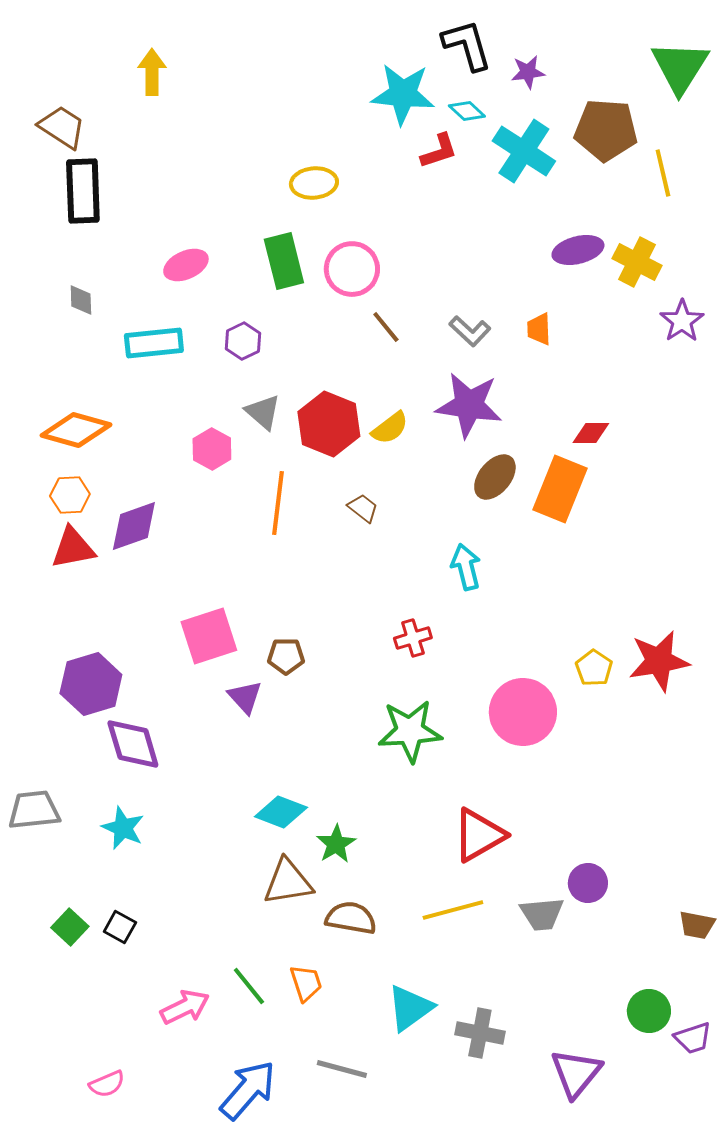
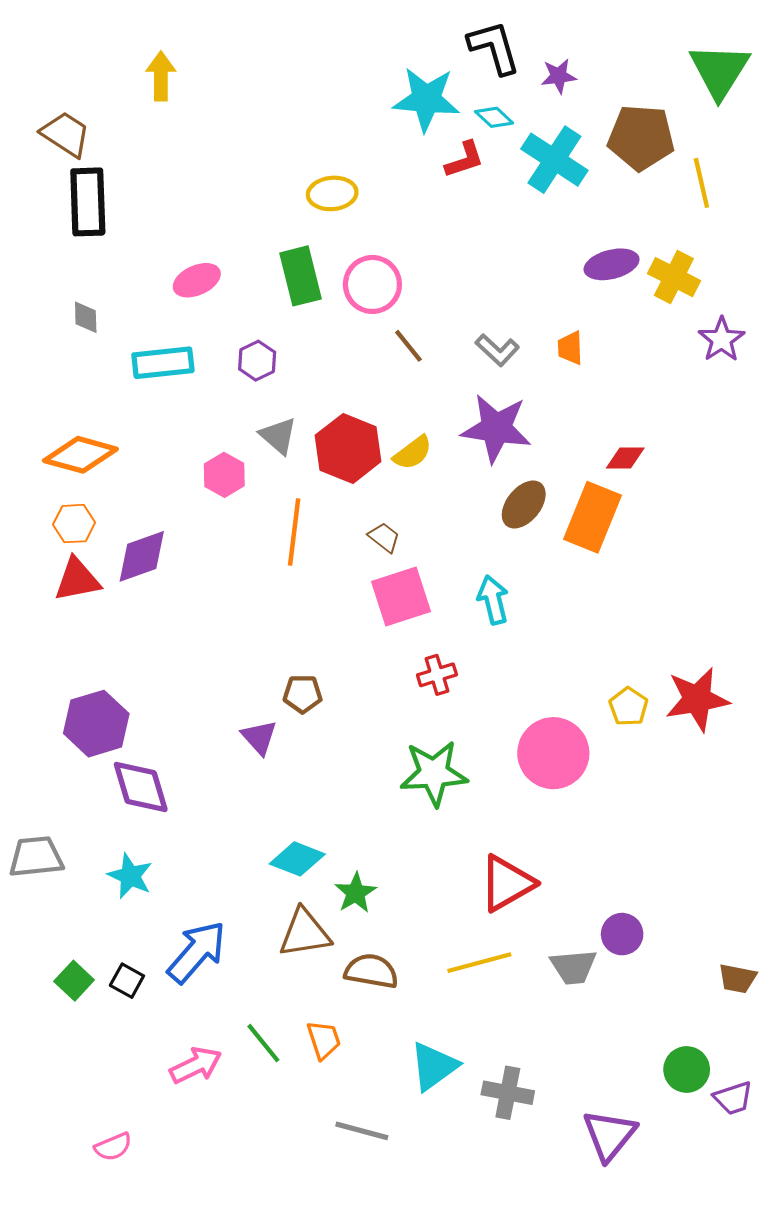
pink square: (209, 636) -> (401, 597), moved
blue arrow: (248, 1090) -> (197, 952), moved

